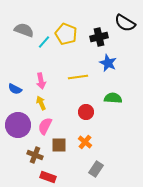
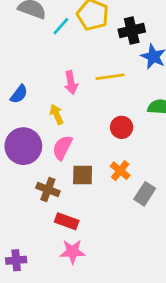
black cross: (99, 37) -> (132, 31), moved
pink arrow: (41, 81) -> (71, 83), moved
blue semicircle: (15, 89) -> (19, 94), turned -80
gray rectangle: (96, 169) -> (145, 194), moved

